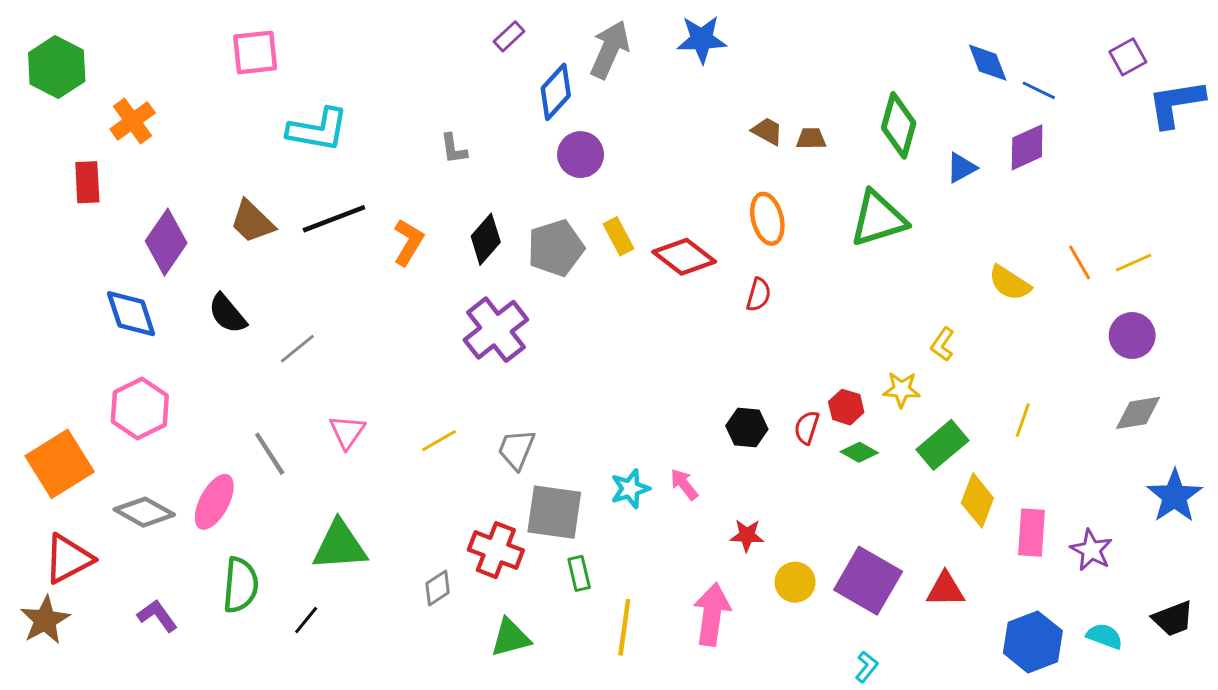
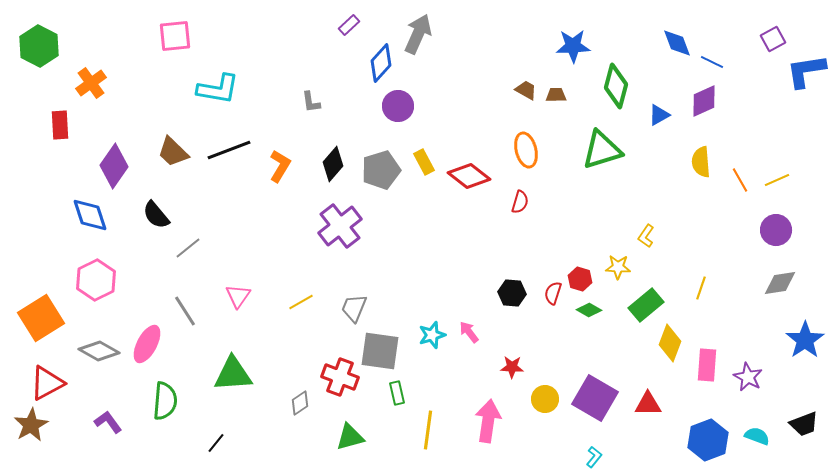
blue star: (702, 39) -> (573, 46), moved
yellow semicircle: (1010, 283) -> (701, 162), moved, turned 52
gray line: (297, 349) -> (188, 248), moved
black line: (306, 620) -> (216, 443), moved

